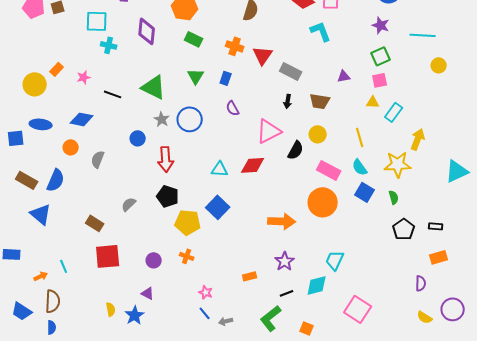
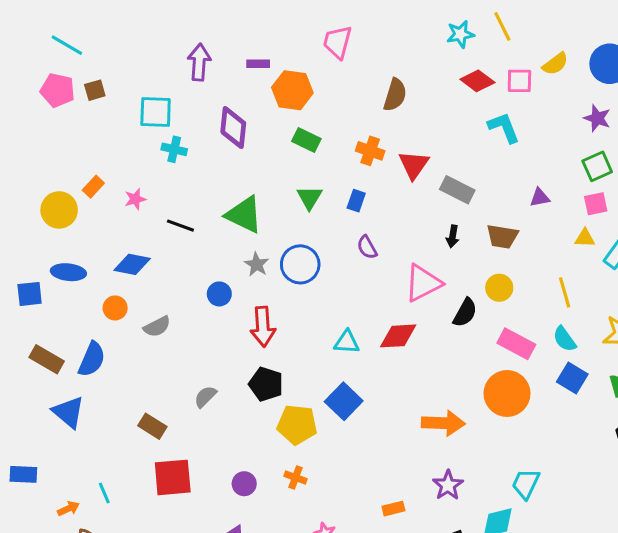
gray semicircle: (98, 159) -> (157, 327), turned -138

